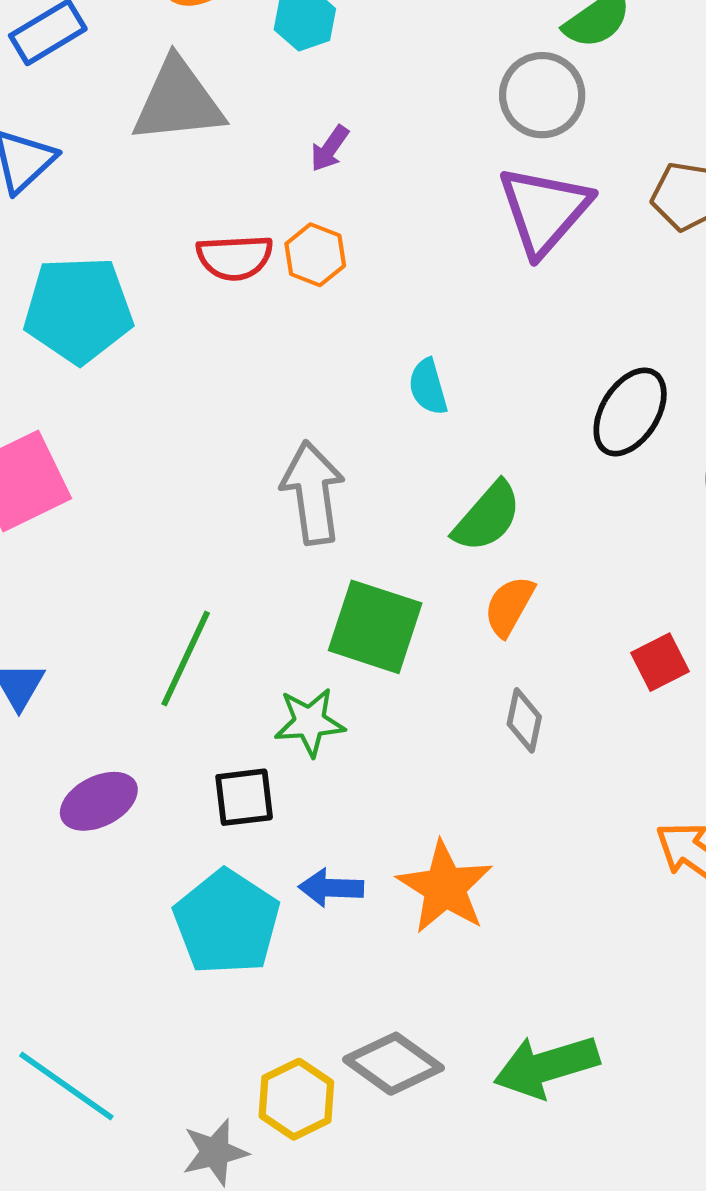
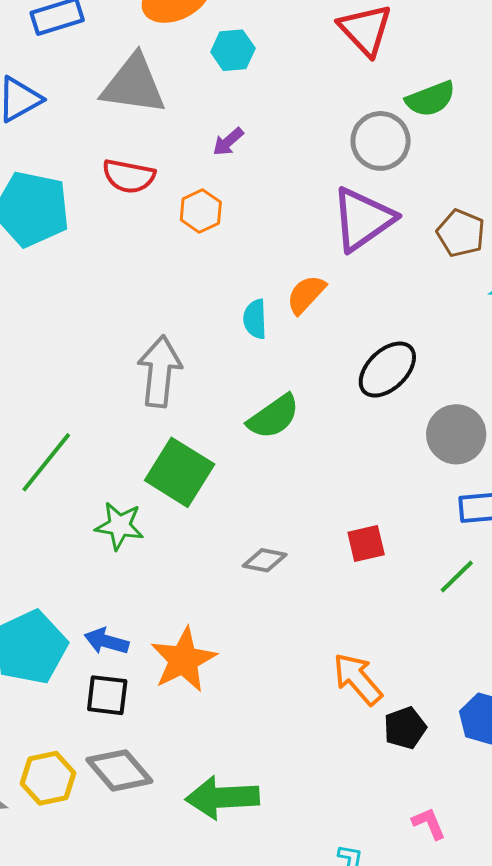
red semicircle: (235, 257) -> (129, 176), moved
orange semicircle: (509, 606) -> (306, 294), moved
gray diamond: (524, 720) -> (265, 560), turned 75
black square: (244, 797) -> (107, 695), moved

